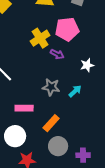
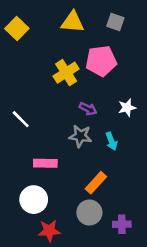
purple arrow: (57, 54) -> (88, 109), moved
cyan arrow: (75, 91) -> (111, 141), turned 112
orange rectangle: (51, 123) -> (96, 183), moved

